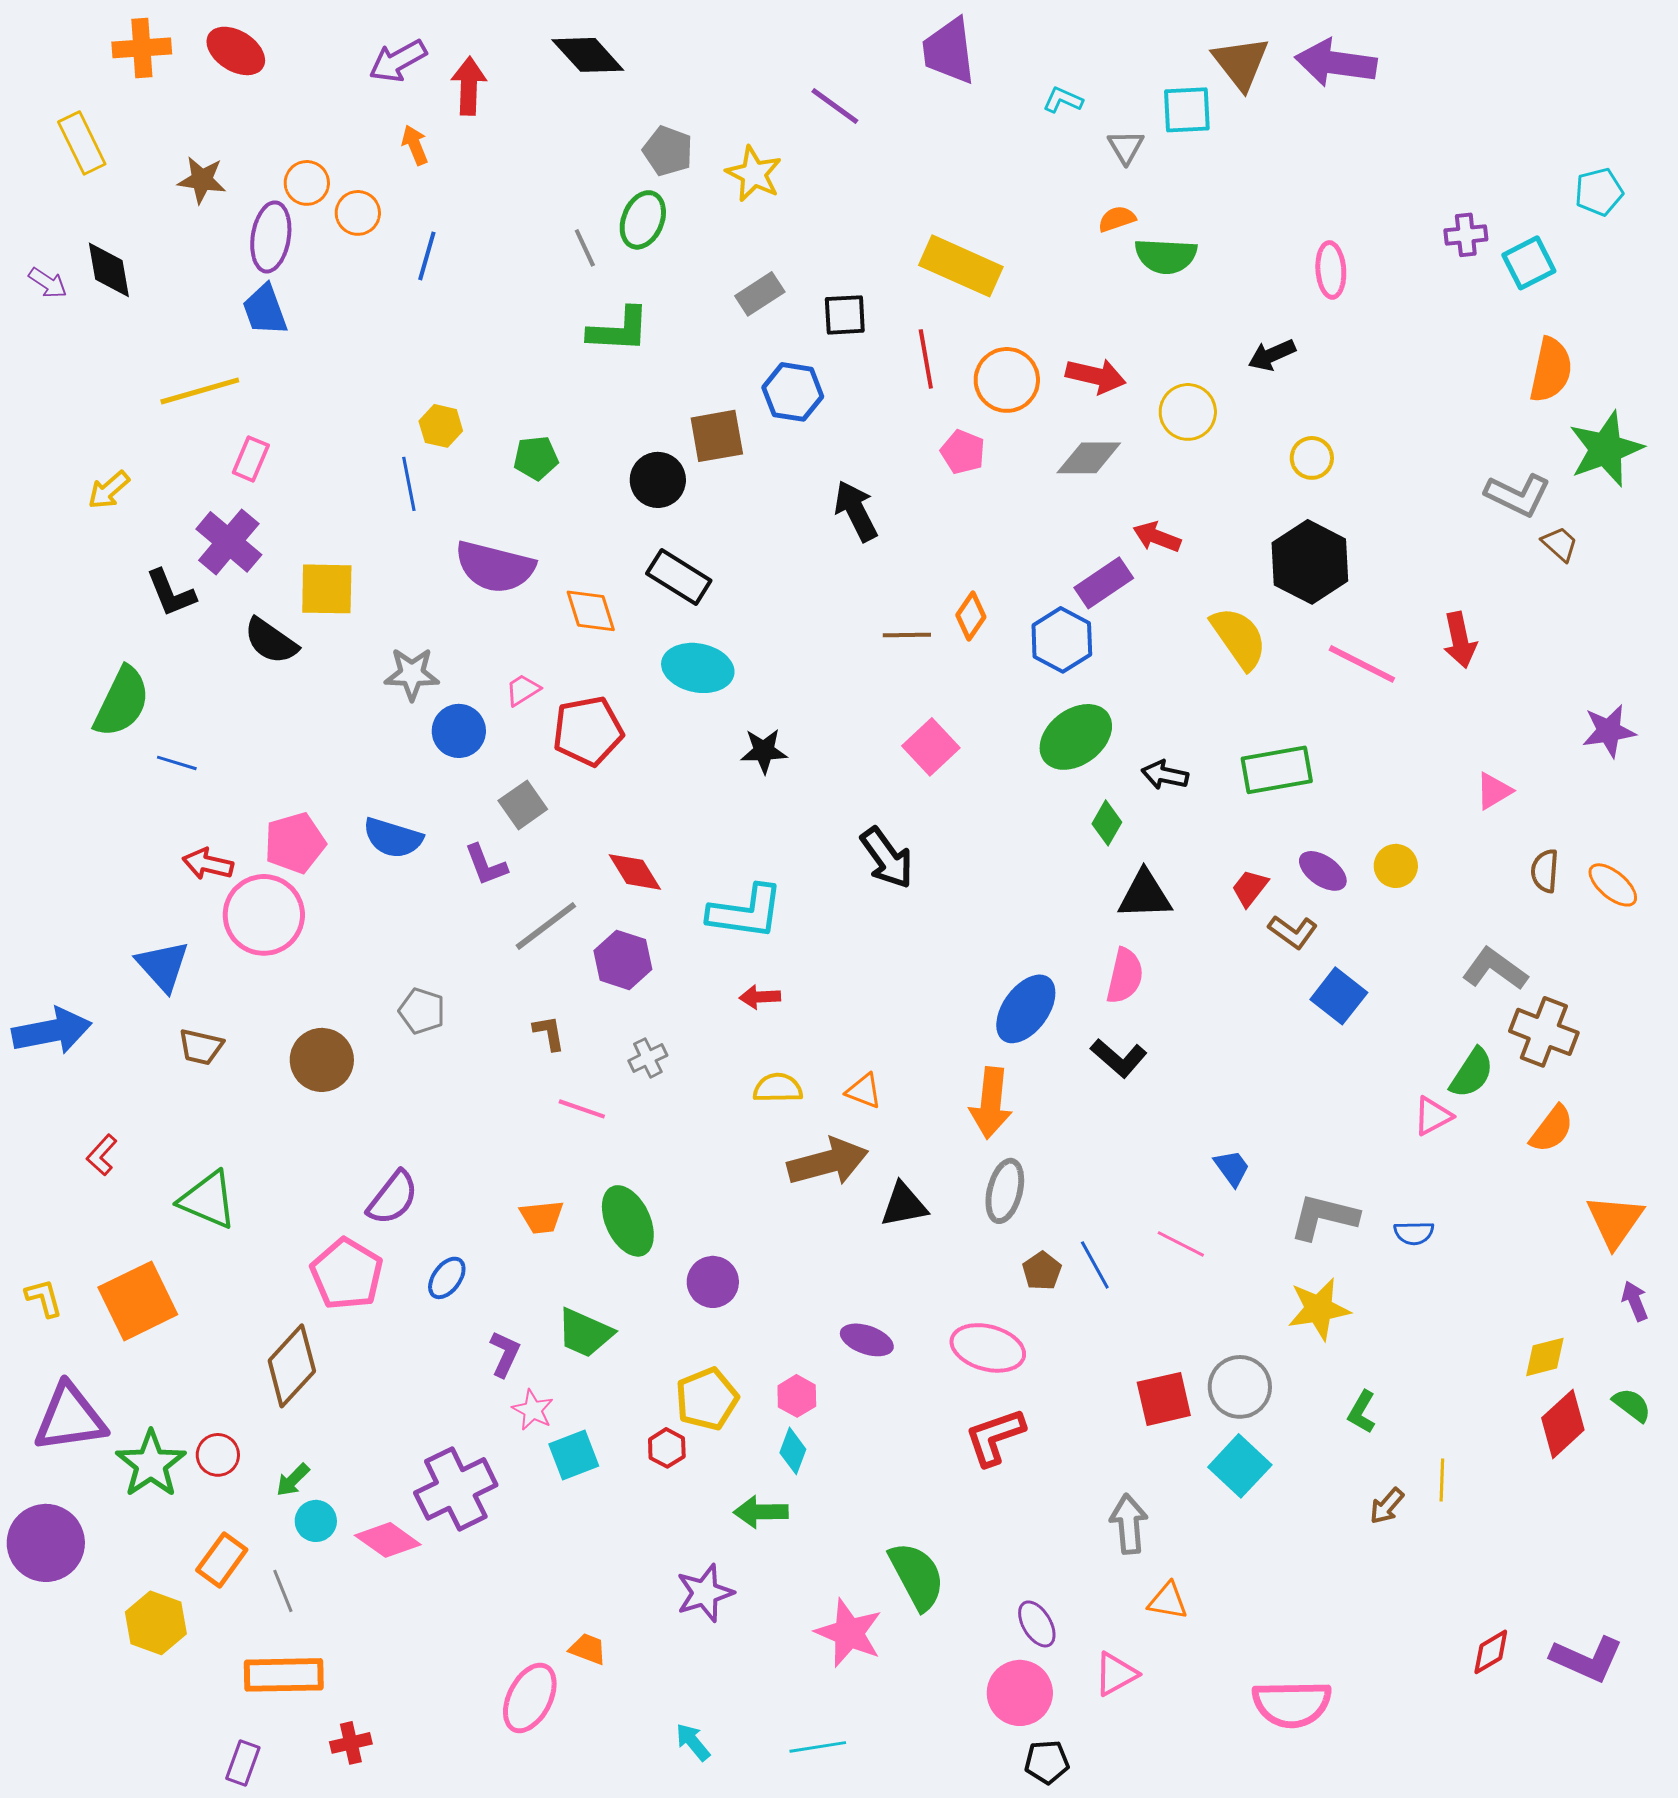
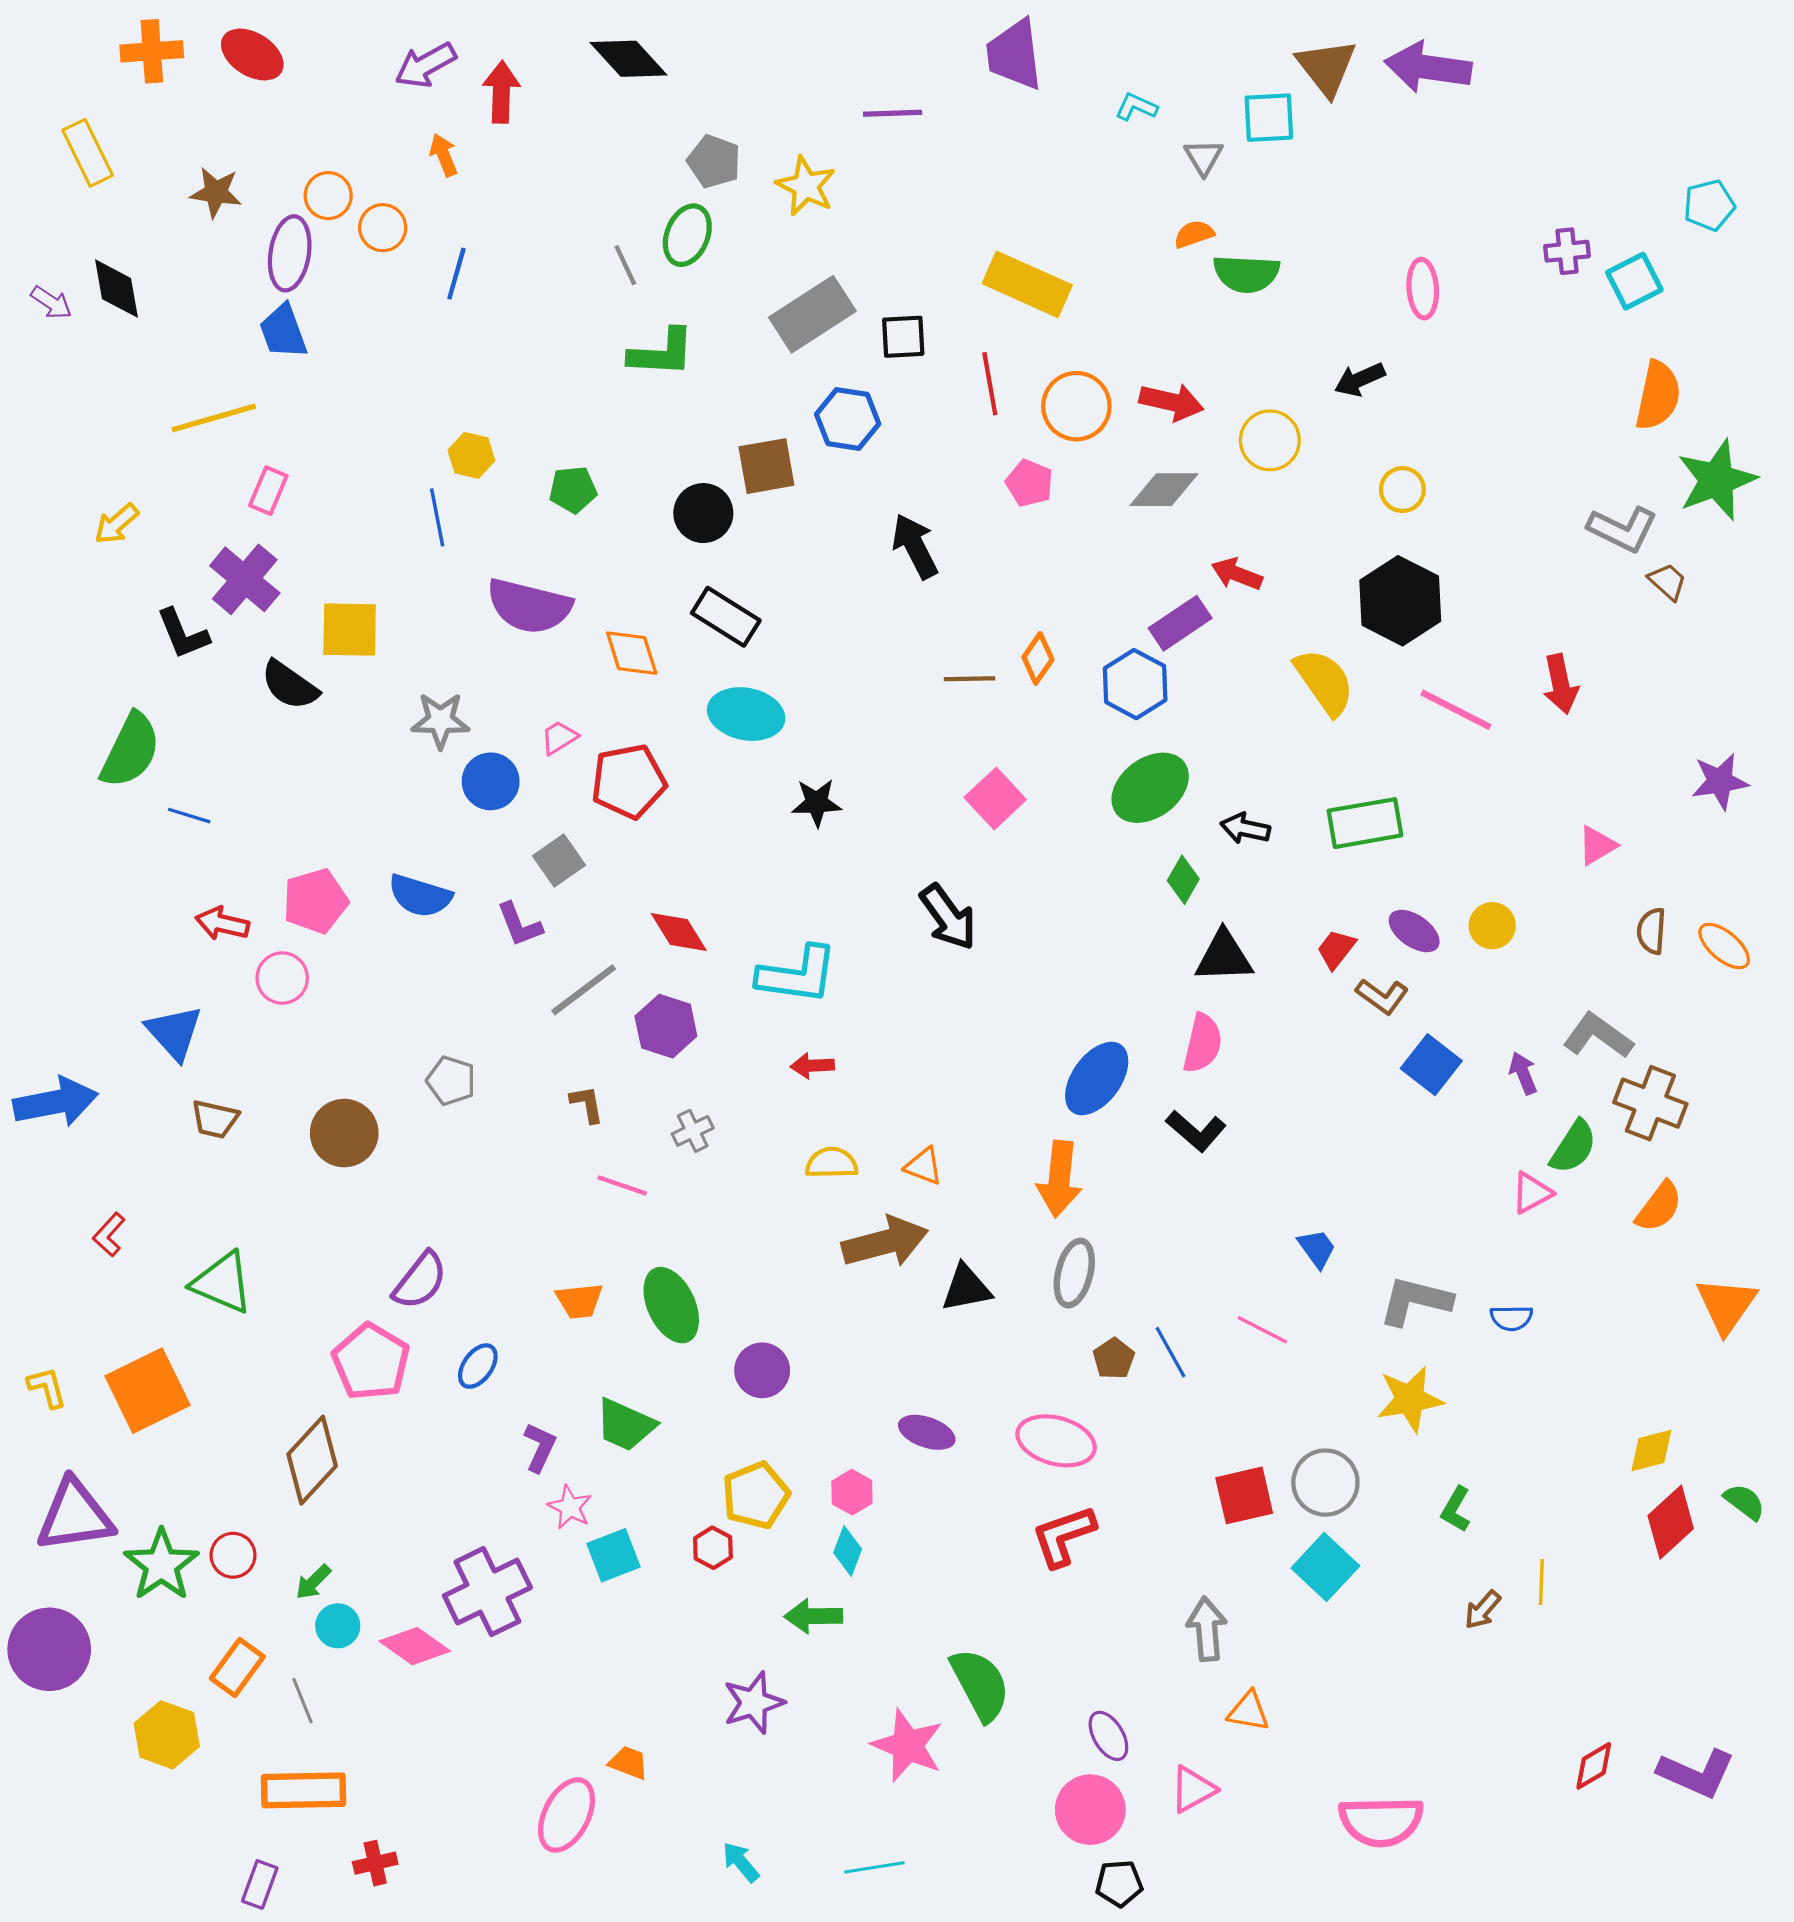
purple line: (835, 106) -> (893, 113), turned -38
gray rectangle: (760, 294) -> (812, 314), size x1.6
pink circle: (264, 915) -> (282, 978), size x0.6
purple arrow: (1635, 1301) -> (1523, 1073), moved

